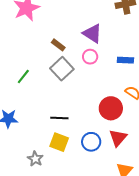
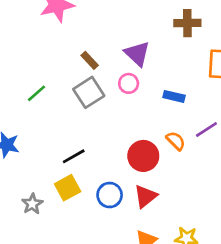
black line: (59, 118) -> (74, 156), turned -42
yellow square: (59, 142) -> (68, 188), turned 30

